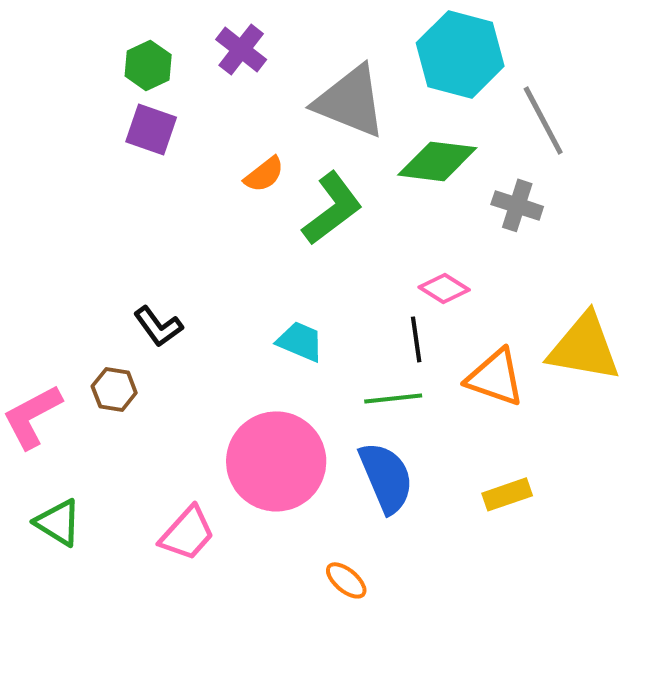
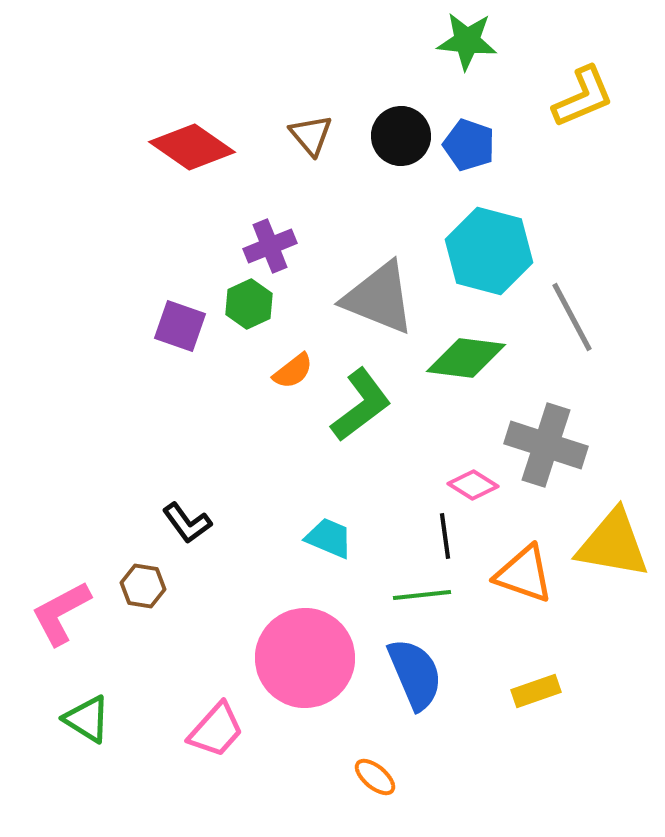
purple cross: (241, 49) -> (270, 246), turned 30
green hexagon: (148, 65) -> (249, 304), moved
gray cross: (517, 205) -> (546, 445), moved, size x1.6

